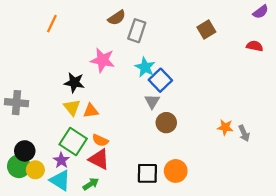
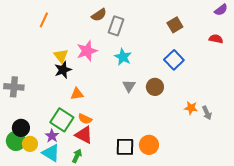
pink star: (103, 60) -> (87, 51), turned -30
blue square: (160, 80) -> (174, 60), moved
black star: (74, 83) -> (63, 70), turned -30
yellow triangle: (72, 107) -> (61, 56), moved
brown circle: (166, 123) -> (155, 87), moved
green arrow: (91, 184) -> (77, 156), turned -32

